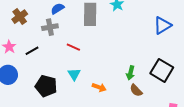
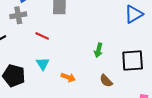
black square: (162, 70) -> (133, 60), turned -35
green arrow: (130, 73) -> (98, 50), moved

